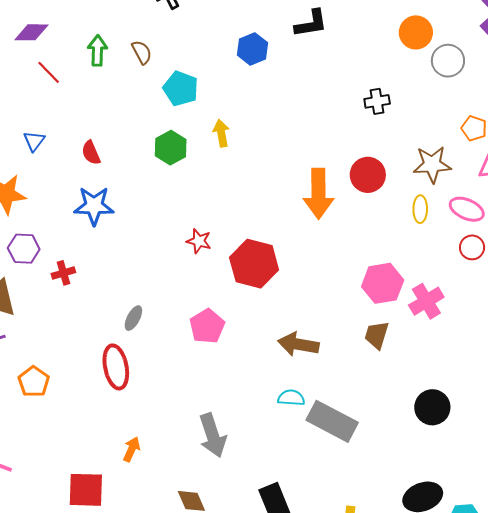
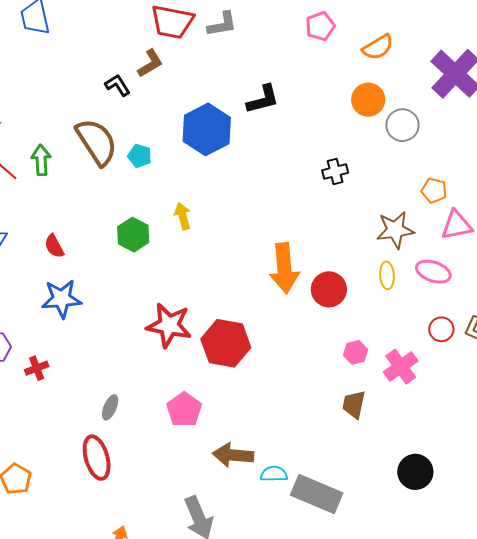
blue hexagon: (253, 49) -> (207, 129), size x1.6
green arrow: (97, 51) -> (41, 160), moved
brown semicircle: (142, 52) -> (97, 142), size x2.0
cyan pentagon: (181, 89) -> (140, 156), moved, size x0.7
red circle: (368, 175) -> (329, 289), moved
red star: (199, 241) -> (169, 325), size x1.8
red circle: (472, 247) -> (441, 329), moved
pink hexagon: (383, 283) -> (356, 352), size x0.6
brown arrow: (298, 344) -> (233, 455), moved

